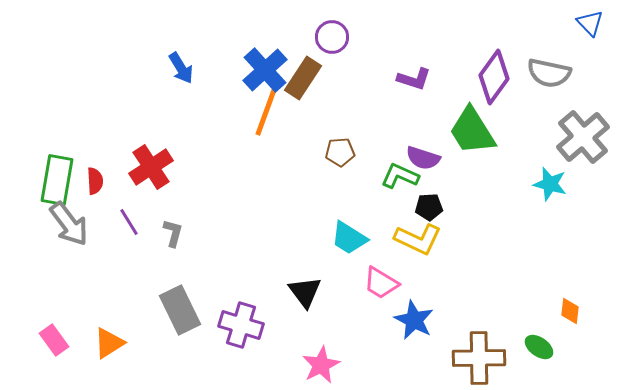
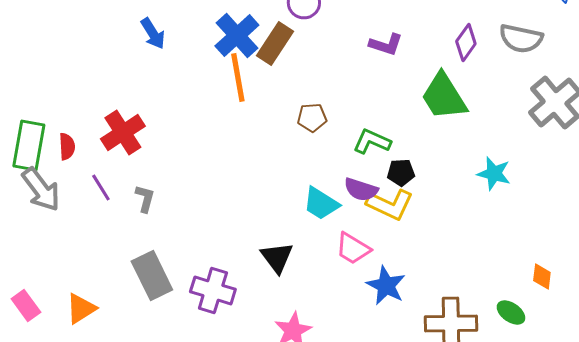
purple diamond: (494, 77) -> (466, 42), size x0.7
orange line: (266, 112) -> (238, 78), turned -30
purple semicircle: (423, 158) -> (361, 190), moved
cyan star: (550, 184) -> (494, 174), moved

